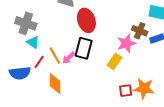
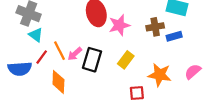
brown cross: (140, 31) -> (155, 27), turned -35
pink star: (126, 43) -> (119, 25), moved
black rectangle: (84, 48) -> (92, 60), moved
orange star: (144, 88) -> (160, 75), moved

